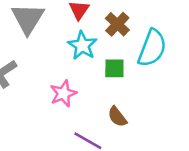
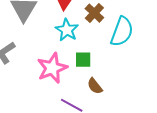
green square: (114, 68) -> (83, 60), moved
pink star: (63, 94) -> (52, 68), size x1.4

